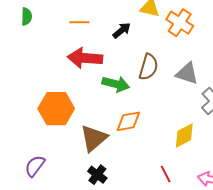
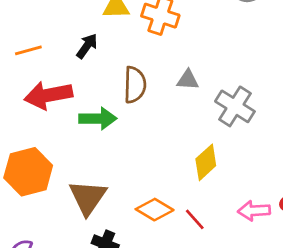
gray triangle: (187, 74) -> (188, 80), size x0.7
orange diamond: (128, 121) -> (155, 210), moved, turned 56

